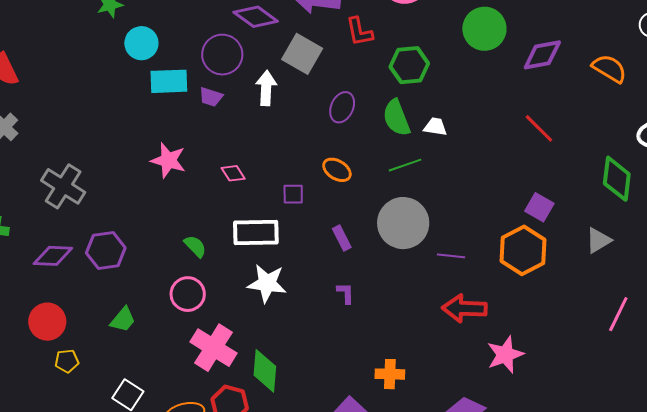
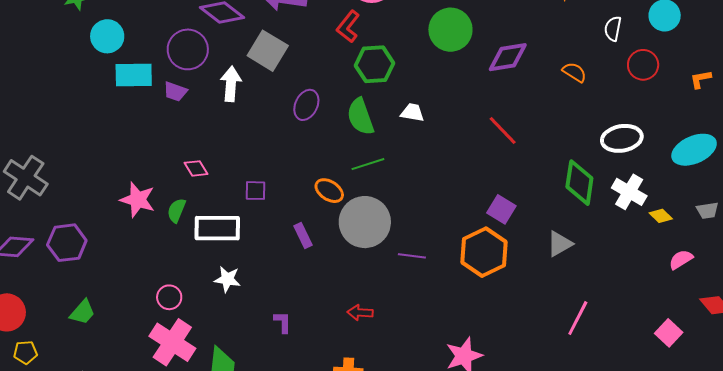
red L-shape: (359, 32) -> (348, 26), moved, turned 48
orange semicircle: (609, 68) -> (574, 72), size x0.7
white trapezoid: (435, 127) -> (412, 113), moved
pink star: (168, 160) -> (138, 200), moved
orange ellipse: (337, 170) -> (329, 191), moved
green semicircle: (195, 246) -> (177, 210), moved, turned -115
white star: (267, 283) -> (227, 279), size x0.7
purple L-shape: (346, 293) -> (283, 322), moved
pink circle: (188, 294) -> (169, 297), moved, size x0.7
red arrow: (464, 308) -> (360, 313), moved, size x0.6

